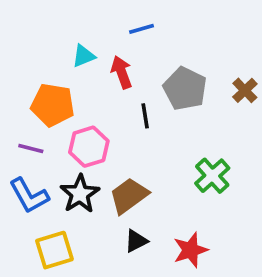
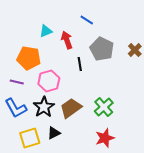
blue line: (141, 29) -> (87, 20), moved, turned 48
green cross: (212, 176) -> (104, 107), moved
black triangle: (136, 241) -> (54, 133), moved

